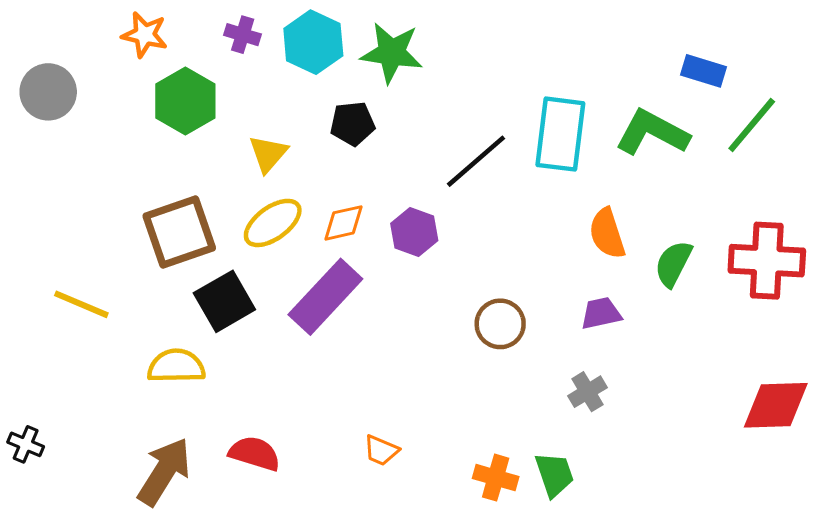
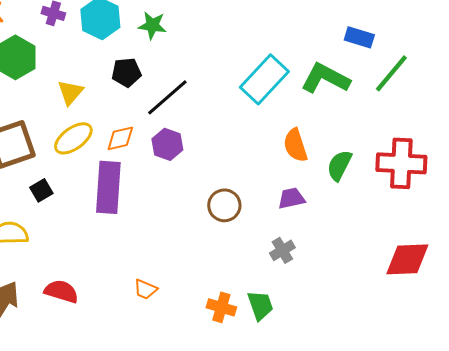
green star: (392, 53) -> (152, 25), size x0.7
cyan rectangle: (560, 134) -> (264, 79), turned 36
black line: (476, 161) -> (167, 97), moved
purple rectangle: (325, 297) -> (108, 187), turned -39
black square: (224, 301) -> (41, 190), size x0.6

